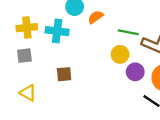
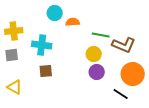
orange semicircle: (96, 17) -> (73, 22), turned 32
cyan cross: (57, 31) -> (42, 45), moved
purple circle: (135, 72) -> (97, 72), moved

